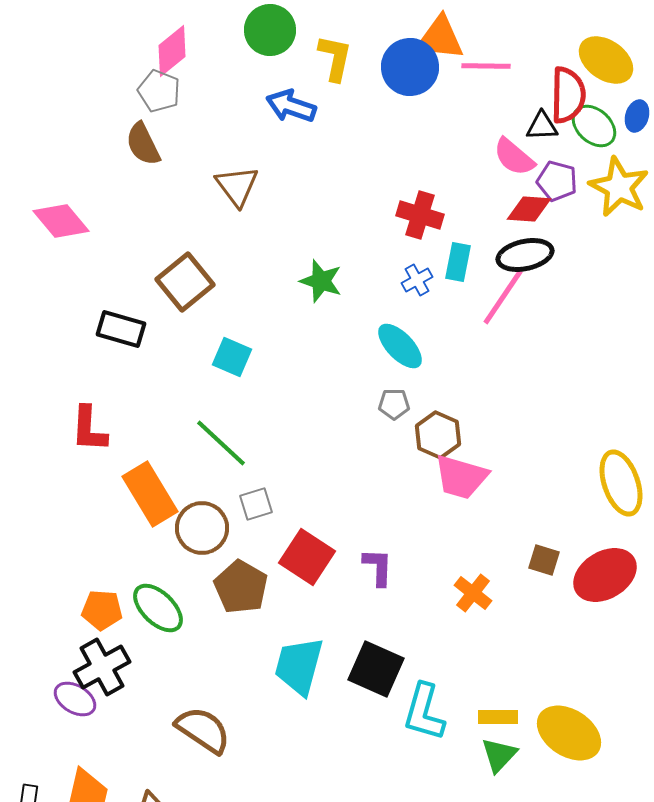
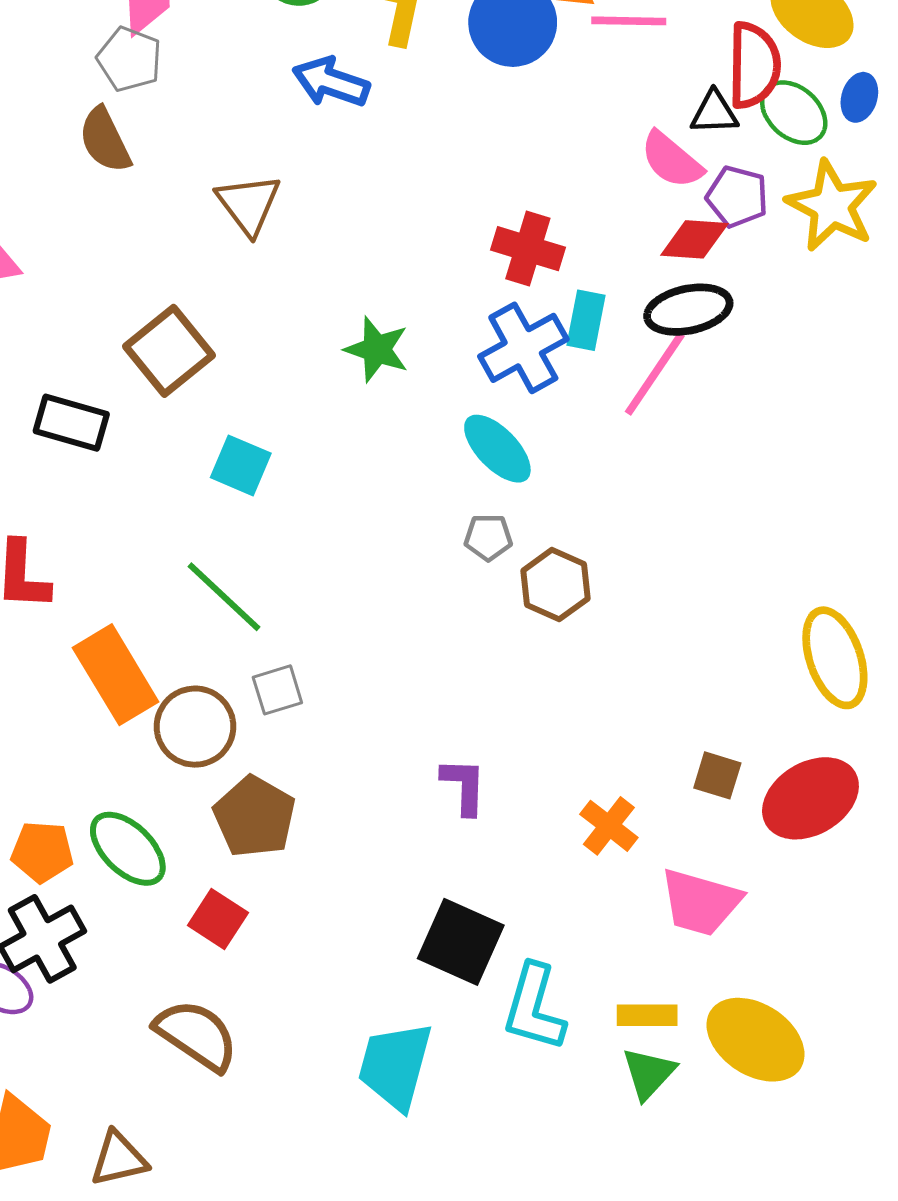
blue cross: (417, 280) -> (523, 348), size x1.8
pink trapezoid: (461, 477) -> (701, 902), moved
red square: (307, 557) -> (218, 919), moved, size x0.7
cyan trapezoid: (299, 666) -> (395, 1066), moved

